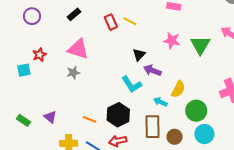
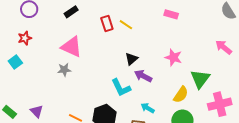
pink star: (172, 41) -> (173, 57), moved
green triangle: (200, 45) -> (200, 79), moved
red star: (40, 55) -> (25, 38), moved
cyan square: (24, 70) -> (15, 62), turned -32
yellow semicircle: (178, 89) -> (181, 95), moved

